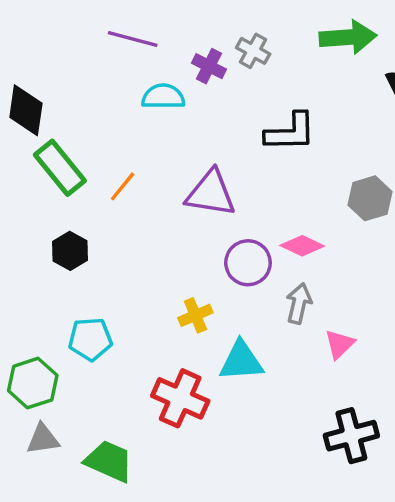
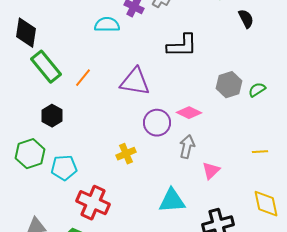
cyan triangle: (241, 361) -> (172, 201), moved
green hexagon: (33, 383) -> (30, 154), moved
red cross: (180, 398) -> (93, 203), moved

